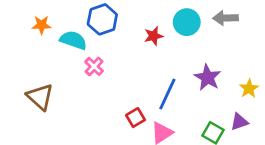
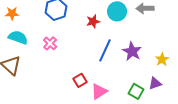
cyan semicircle: (73, 40) -> (18, 37), moved
blue line: (167, 94) -> (105, 50), moved

